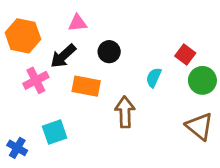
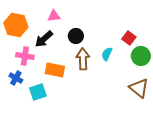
pink cross: (36, 80) -> (25, 56), turned 36
orange rectangle: (86, 86) -> (55, 70), moved
brown arrow: (125, 112) -> (83, 59), moved
blue cross: (17, 148) -> (16, 78), moved

